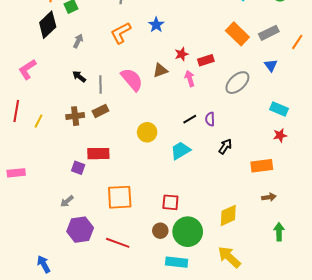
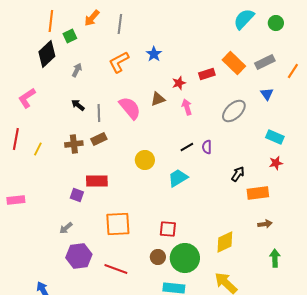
red rectangle: (206, 60) -> (207, 74), moved
black arrow: (225, 146) -> (238, 174), moved

